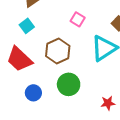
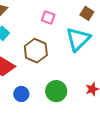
green circle: (69, 84) -> (56, 91), moved

